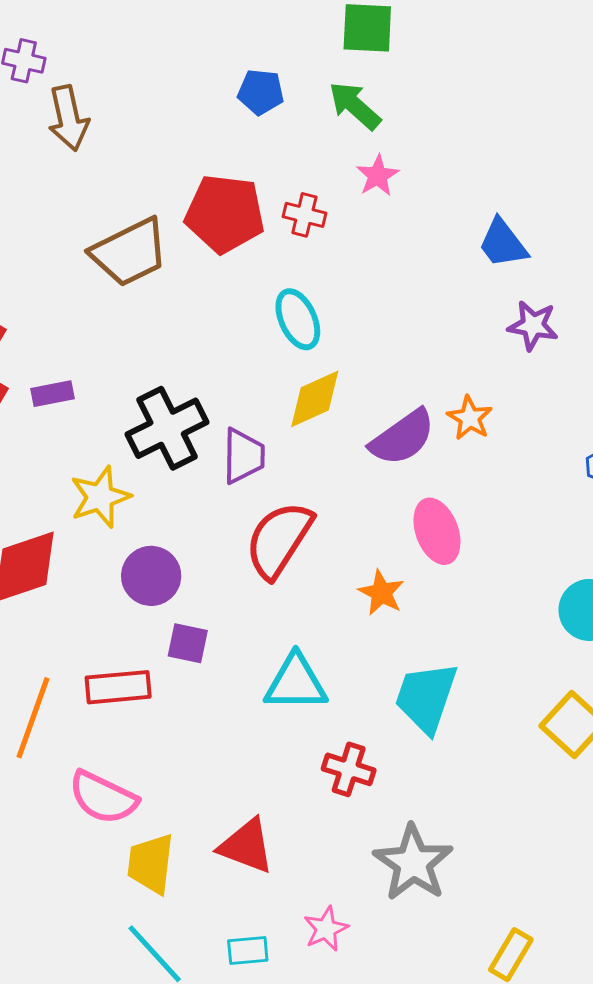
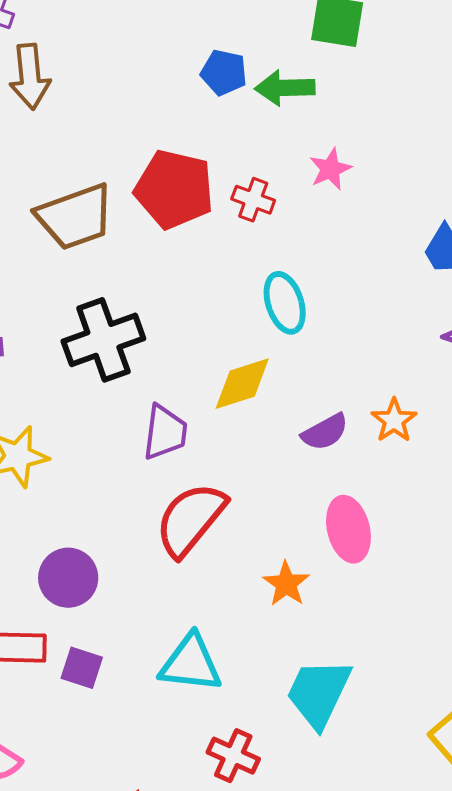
green arrow: (355, 106) -> (285, 88), moved, turned -50
cyan ellipse: (298, 319) -> (285, 303), moved
black cross: (167, 428) -> (103, 340), moved
purple semicircle: (402, 437) -> (325, 432), size x0.7
purple circle: (151, 576) -> (68, 578), moved
purple square: (188, 643) -> (82, 668), moved

